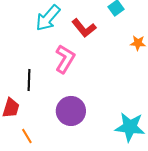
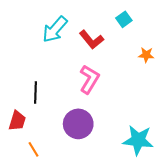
pink L-shape: (65, 59) -> (89, 79), moved

